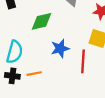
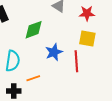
black cross: (12, 76) -> (14, 91), moved

